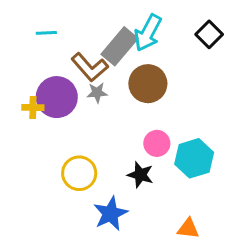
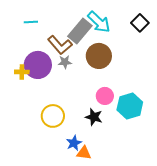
cyan arrow: (148, 33) -> (99, 22), turned -75
blue star: (111, 214) -> (74, 143), size x0.7
orange triangle: (188, 229) -> (84, 153), moved

